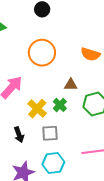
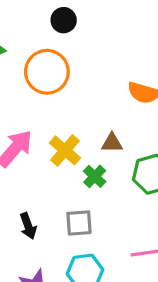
orange circle: (42, 53) -> (47, 72), moved
yellow cross: (37, 109) -> (65, 150), moved

